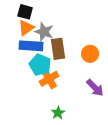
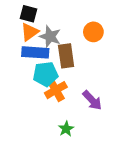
orange circle: (90, 54) -> (93, 32), moved
cyan pentagon: (40, 65) -> (46, 74), turned -30
purple arrow: (95, 88) -> (92, 100), moved

